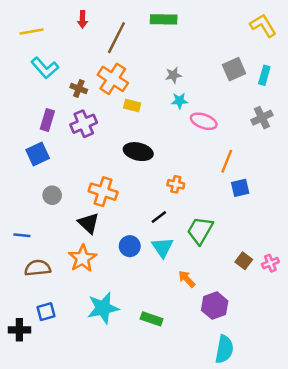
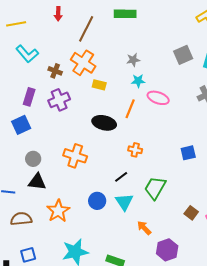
orange line: (227, 161) -> (130, 109), moved
black triangle: (89, 223) -> (37, 182), moved, turned -36

